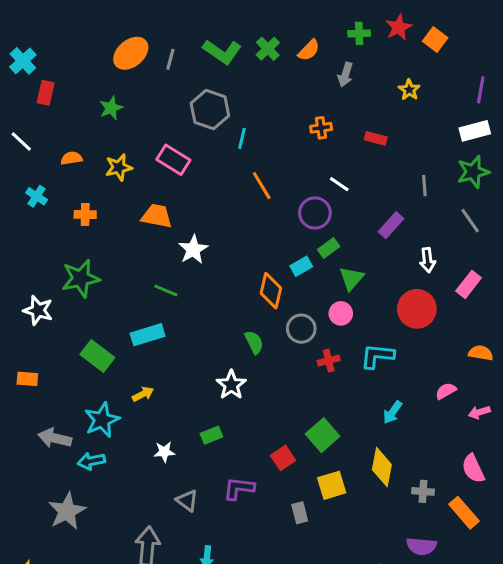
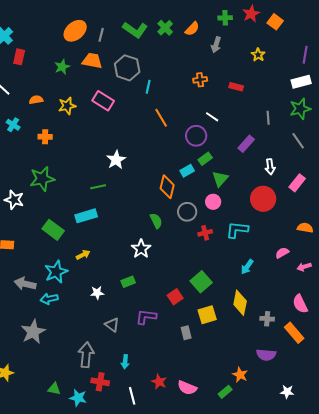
orange trapezoid: (157, 216) -> (92, 61), moved
green line: (166, 291) -> (98, 187), turned -35

